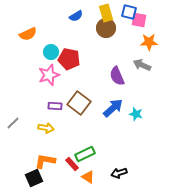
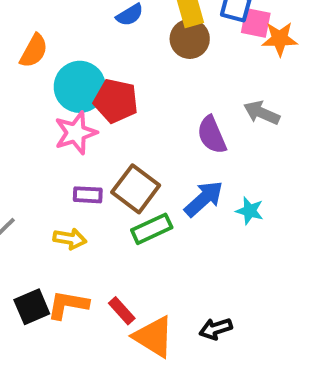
orange semicircle: (28, 34) -> (34, 51), turned -36
orange star: (149, 42) -> (280, 39), moved
cyan circle: (51, 52) -> (80, 87), size x1.6
green rectangle: (85, 154) -> (152, 229), moved
orange triangle: (88, 177) -> (154, 337), size x1.6
black square: (34, 178) -> (32, 307), moved

